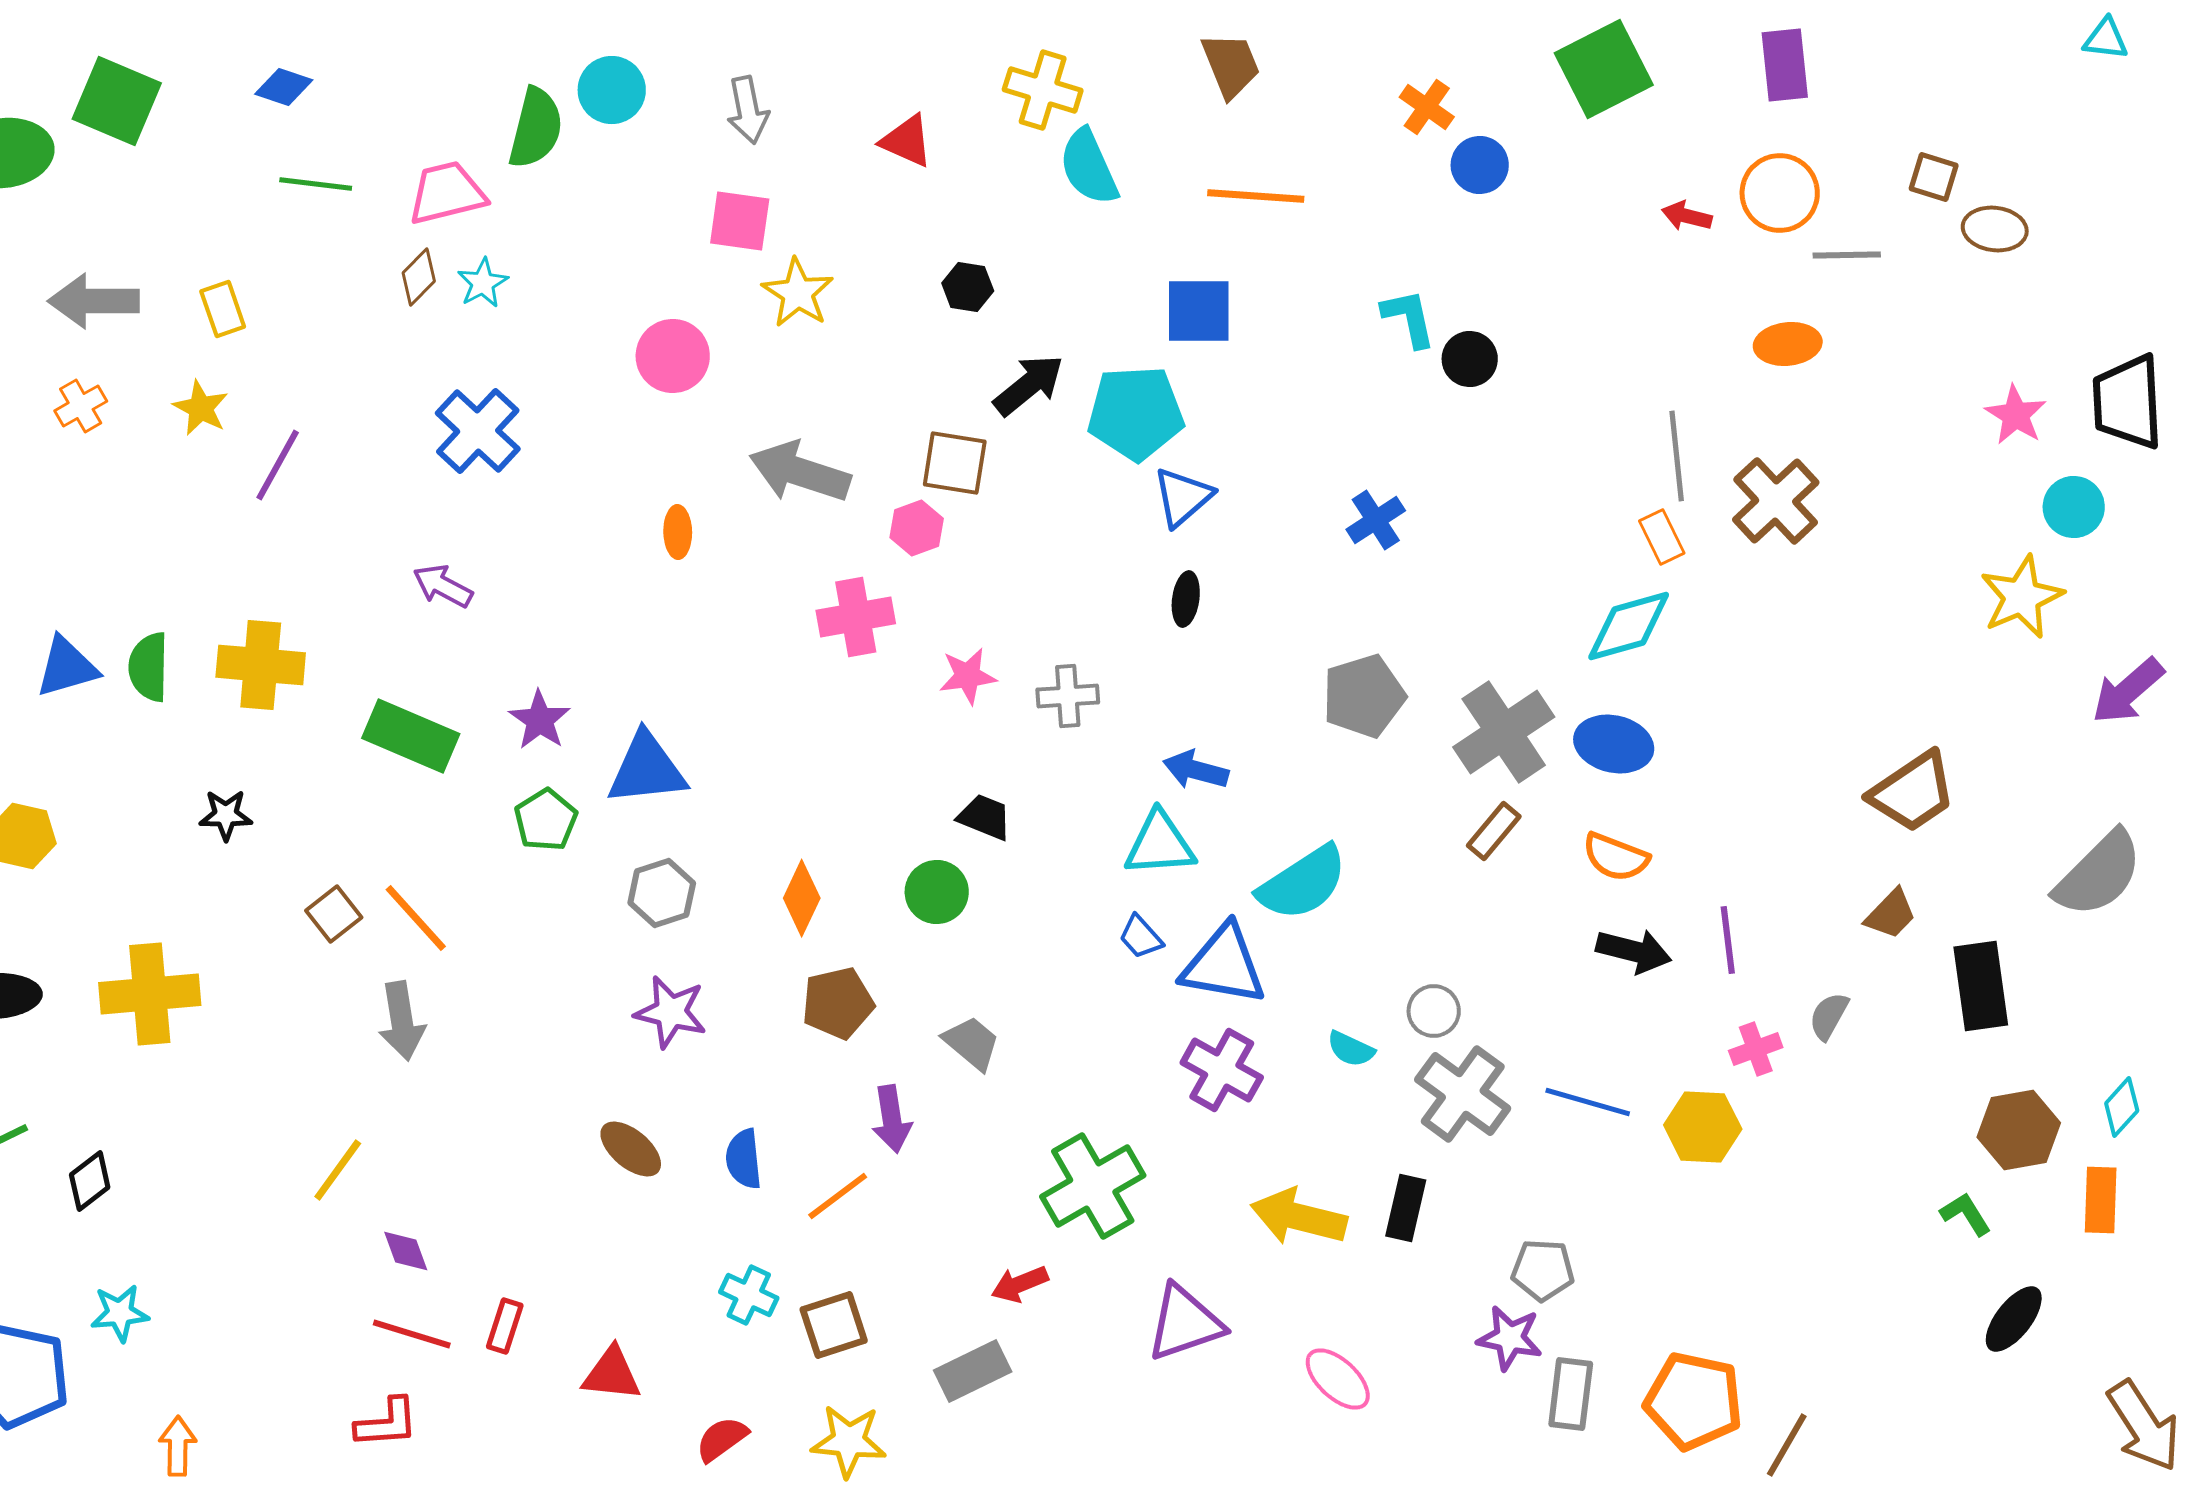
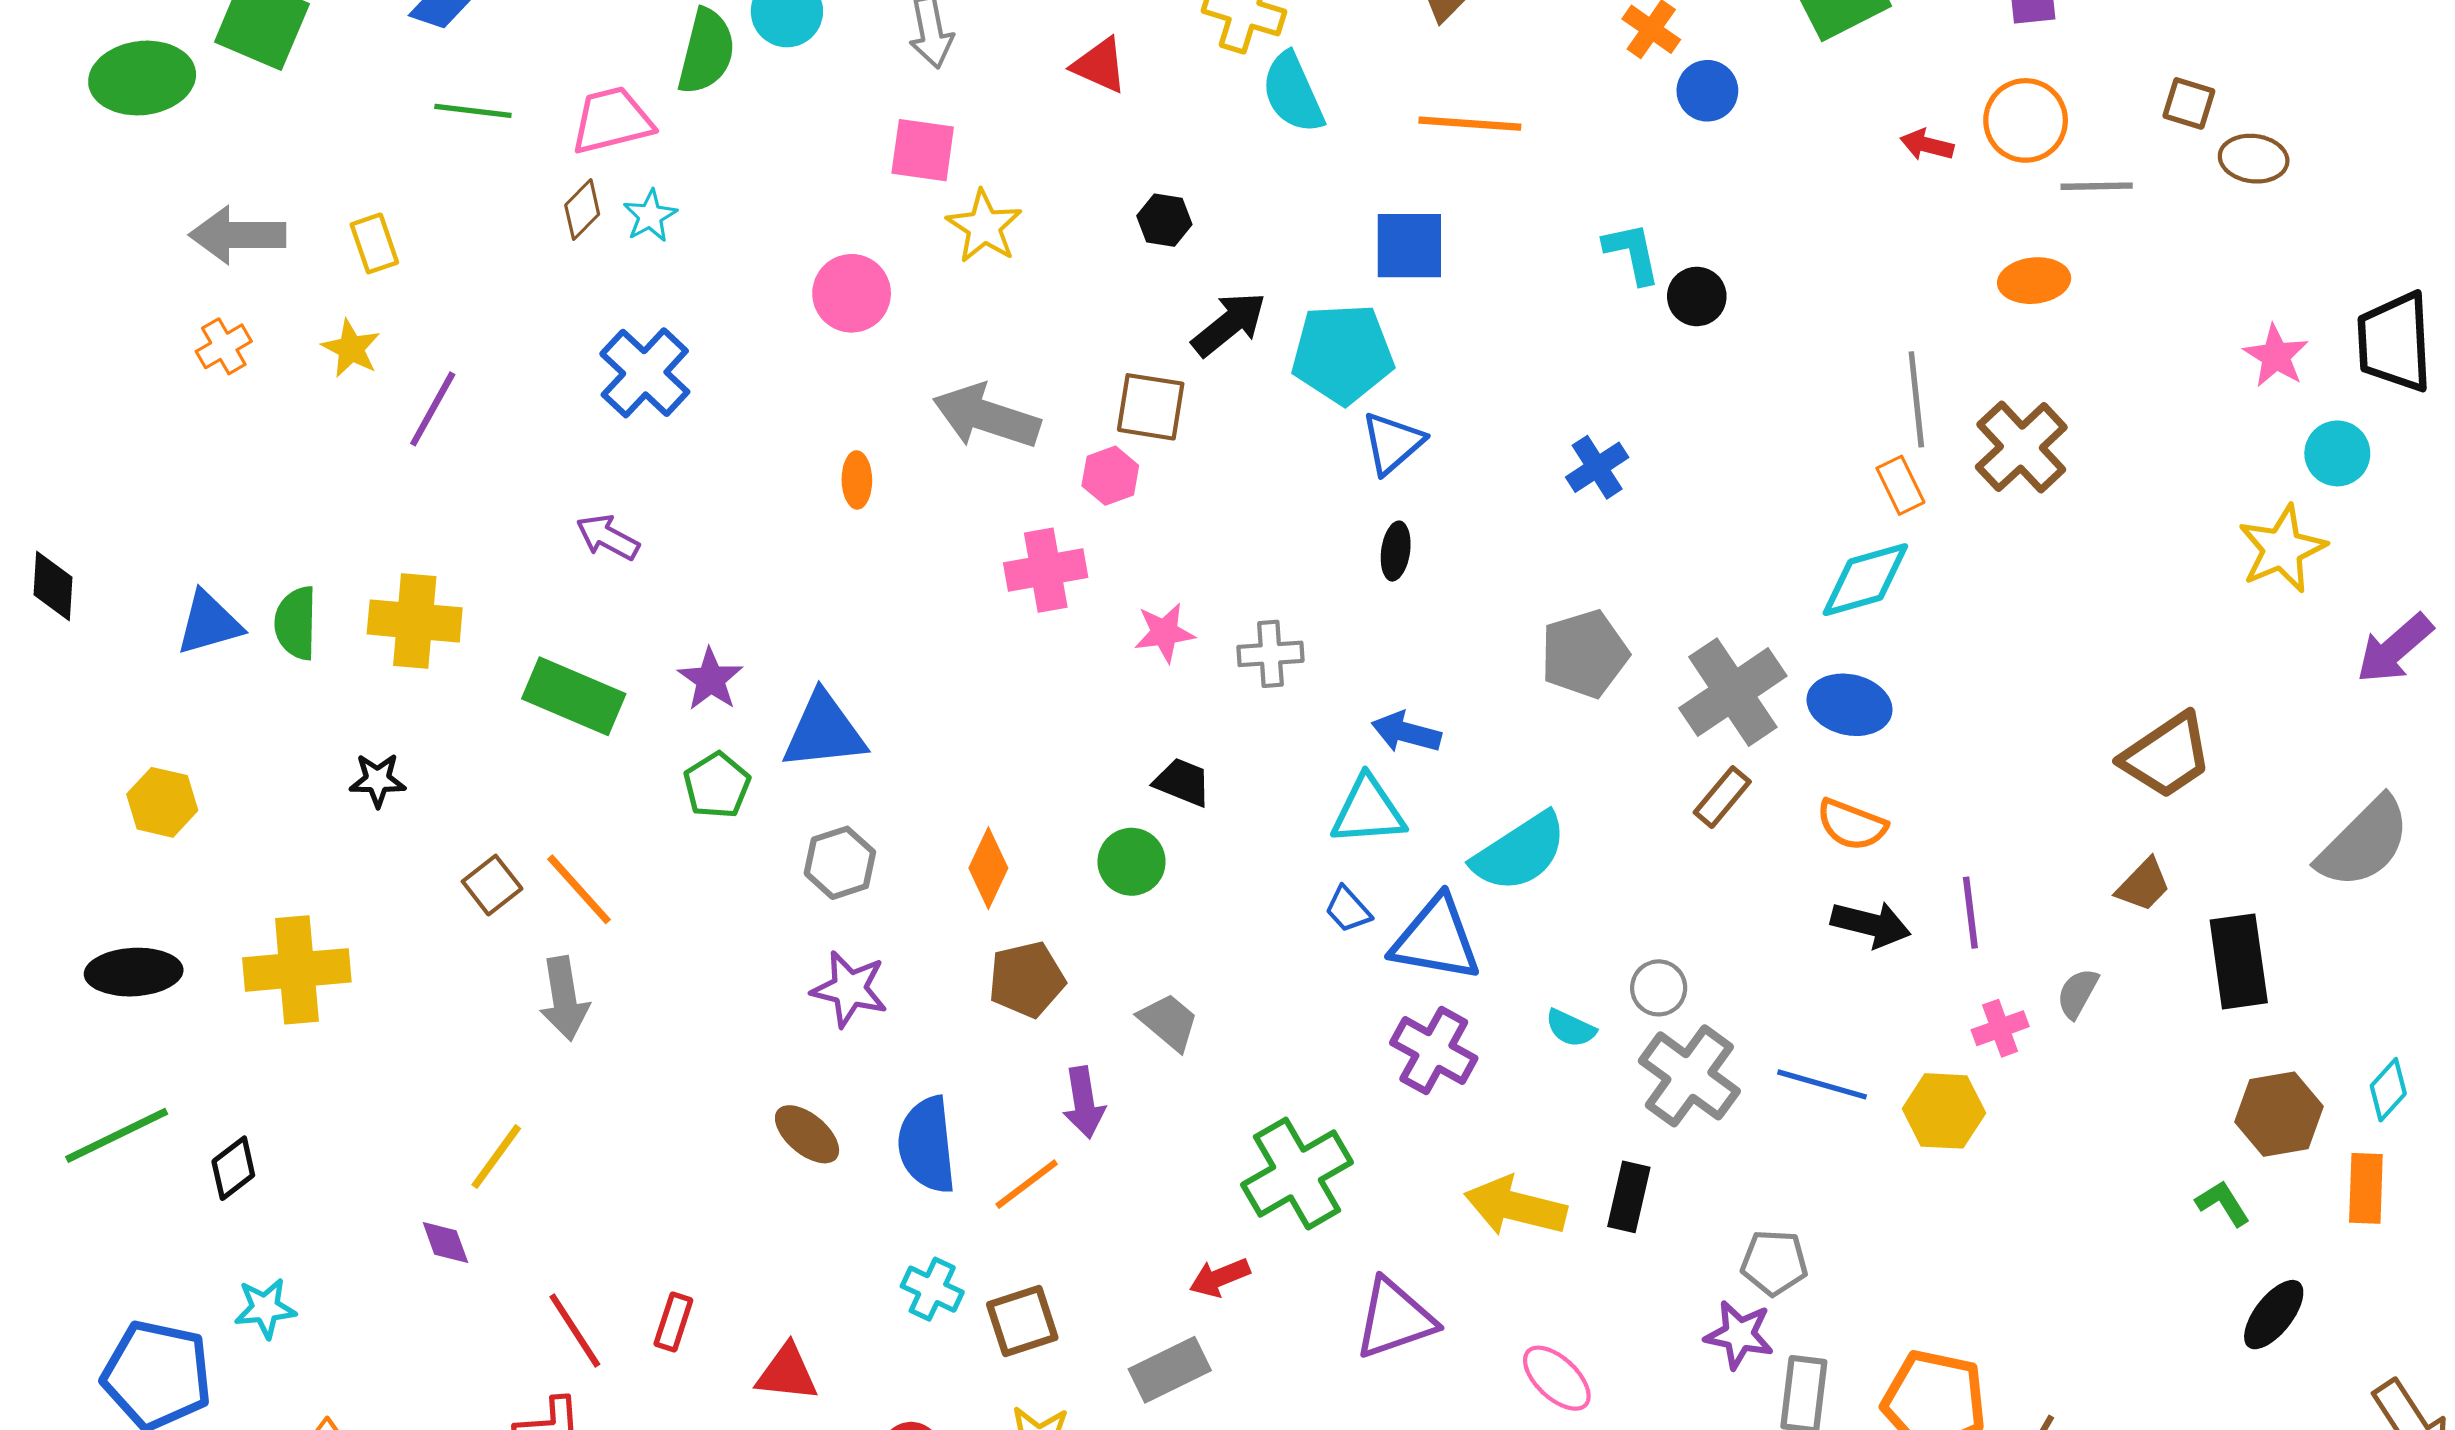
blue semicircle: (744, 1159) -> (927, 1145), size x1.5
purple diamond: (406, 1251) -> (445, 1242), moved
red line: (412, 1334) -> (575, 1330), turned 40

